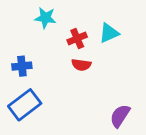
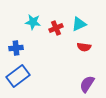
cyan star: (45, 18) -> (33, 22), moved
red semicircle: (81, 65) -> (84, 47), moved

